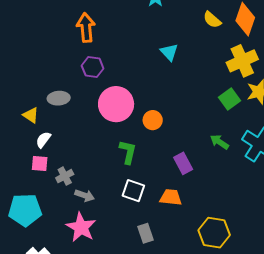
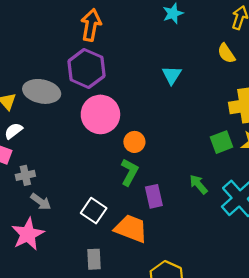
purple hexagon: (93, 67) -> (86, 69), size x1.6
gray ellipse: (59, 98) -> (42, 91), size x1.5
green L-shape: (128, 152) -> (129, 172), moved
orange trapezoid: (171, 197) -> (131, 229), size x1.4

